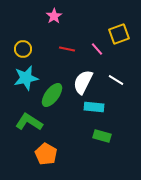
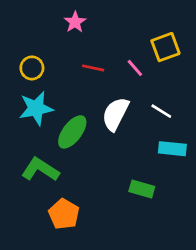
cyan rectangle: (94, 107) -> (172, 149), moved

